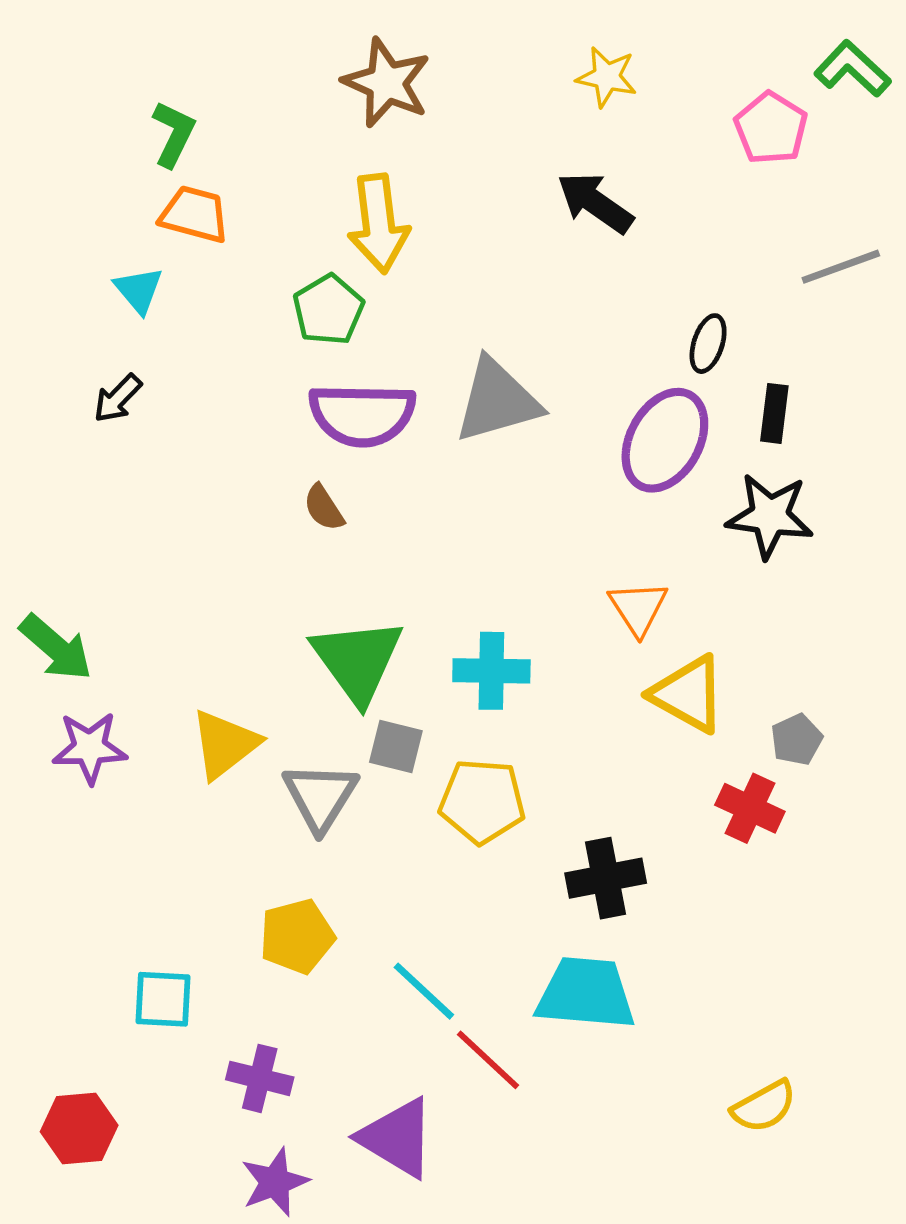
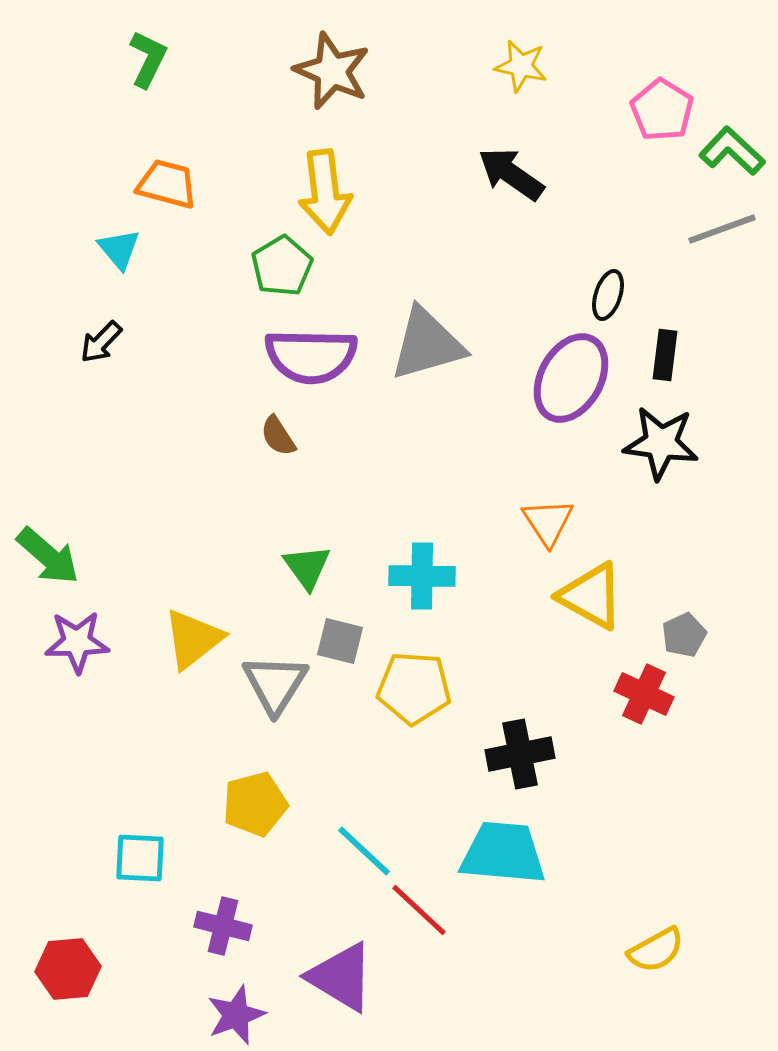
green L-shape: (852, 69) -> (732, 151), moved
green L-shape: (173, 134) -> (148, 59), moved
green triangle: (358, 660) -> (307, 567), size x0.6

